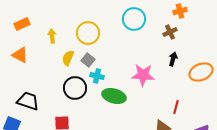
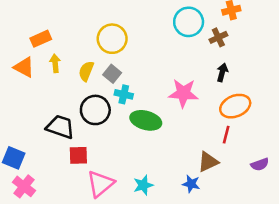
cyan circle: (134, 19) -> (189, 22), moved
orange rectangle: (22, 24) -> (41, 39), moved
yellow arrow: (52, 36) -> (55, 63), moved
orange ellipse: (201, 72) -> (235, 106), moved
black trapezoid: (28, 101) -> (60, 127), moved

